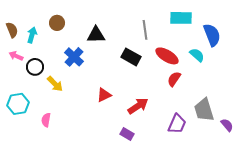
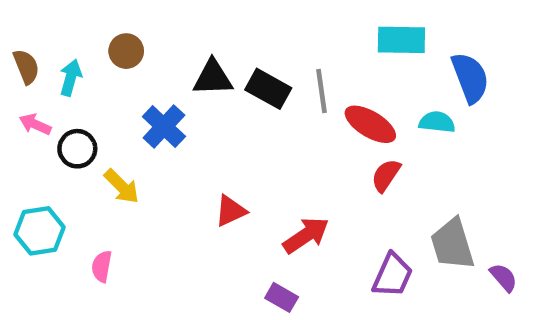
gray line: (145, 30) -> (322, 91), moved
cyan semicircle: (197, 55) -> (437, 122), turned -35
black rectangle: (131, 57) -> (268, 89), moved

